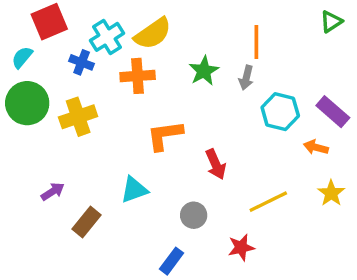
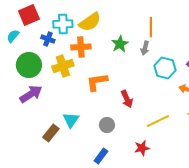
cyan cross: (107, 37) -> (63, 24), turned 30
green circle: (27, 103) -> (29, 65), moved
yellow cross: (78, 117) -> (63, 66), moved
cyan triangle: (134, 190) -> (71, 120), moved, turned -36
purple arrow: (53, 191) -> (31, 94), moved, size x1.6
gray circle: (194, 215) -> (107, 125), moved

